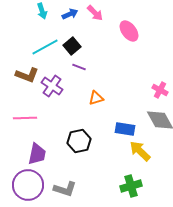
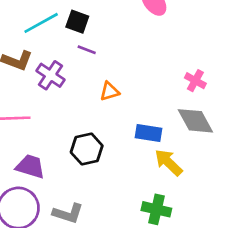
black square: (72, 46) -> (77, 22), turned -30
purple trapezoid: (37, 154) -> (30, 166), turned -85
green cross: (131, 186) -> (156, 209), turned 30

